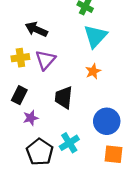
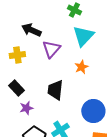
purple triangle: (45, 60) -> (51, 49), moved
black rectangle: (19, 95) -> (16, 88), turned -70

